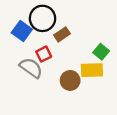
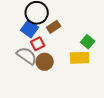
blue square: (22, 31) -> (30, 29), moved
brown circle: (70, 80) -> (45, 62), moved

